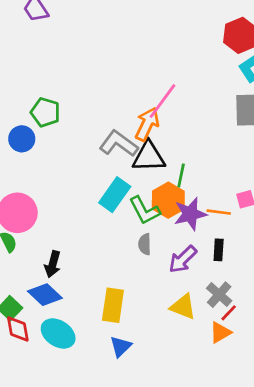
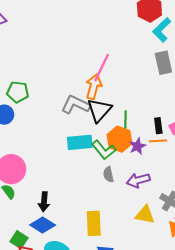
black triangle: (149, 157) -> (99, 110), turned -36
cyan rectangle: (115, 195) -> (80, 142), turned 60
purple star: (190, 214) -> (137, 146), size x0.7
black rectangle: (219, 250) -> (158, 126), moved
purple arrow: (183, 259) -> (138, 180), turned 40

